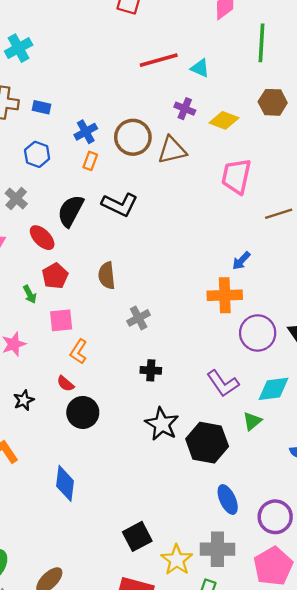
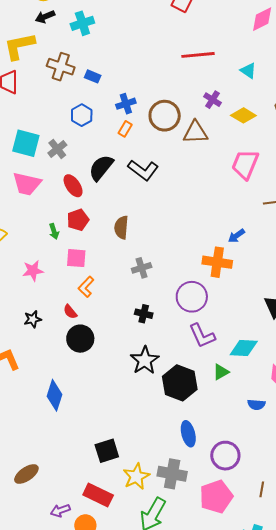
cyan triangle: (200, 68) -> (248, 71), moved
purple circle: (258, 333) -> (192, 297), moved

